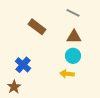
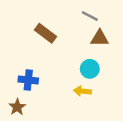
brown triangle: (74, 37) -> (100, 38), moved
blue cross: (23, 65) -> (28, 80), turned -35

